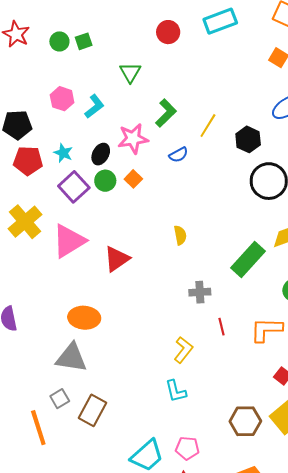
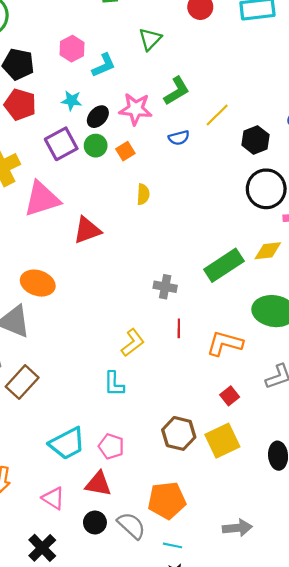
cyan star: (63, 153) -> (72, 101), moved, turned -30
yellow semicircle: (180, 235) -> (143, 194), moved

